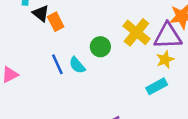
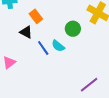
black triangle: (41, 13) -> (26, 32), moved

